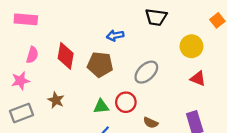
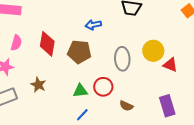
yellow circle: (191, 46) -> (153, 51), moved
gray ellipse: (146, 72) -> (122, 59), turned -50

